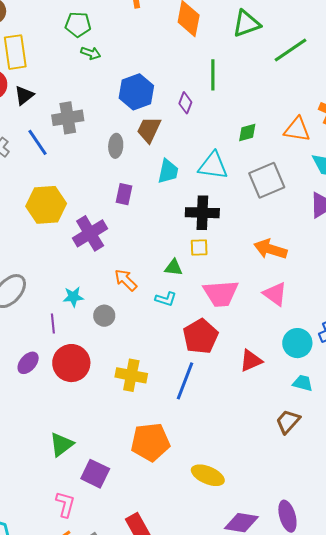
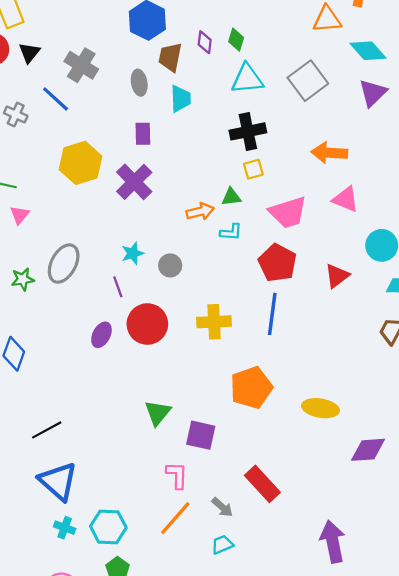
purple diamond: (185, 103) -> (205, 42), moved
gray cross: (68, 118) -> (81, 65), turned -36
green diamond: (247, 133) -> (236, 40), moved, turned -45
cyan trapezoid: (168, 171) -> (181, 99), moved
purple rectangle: (124, 194) -> (143, 134), moved
orange arrow: (126, 280) -> (200, 212), moved, turned 135

